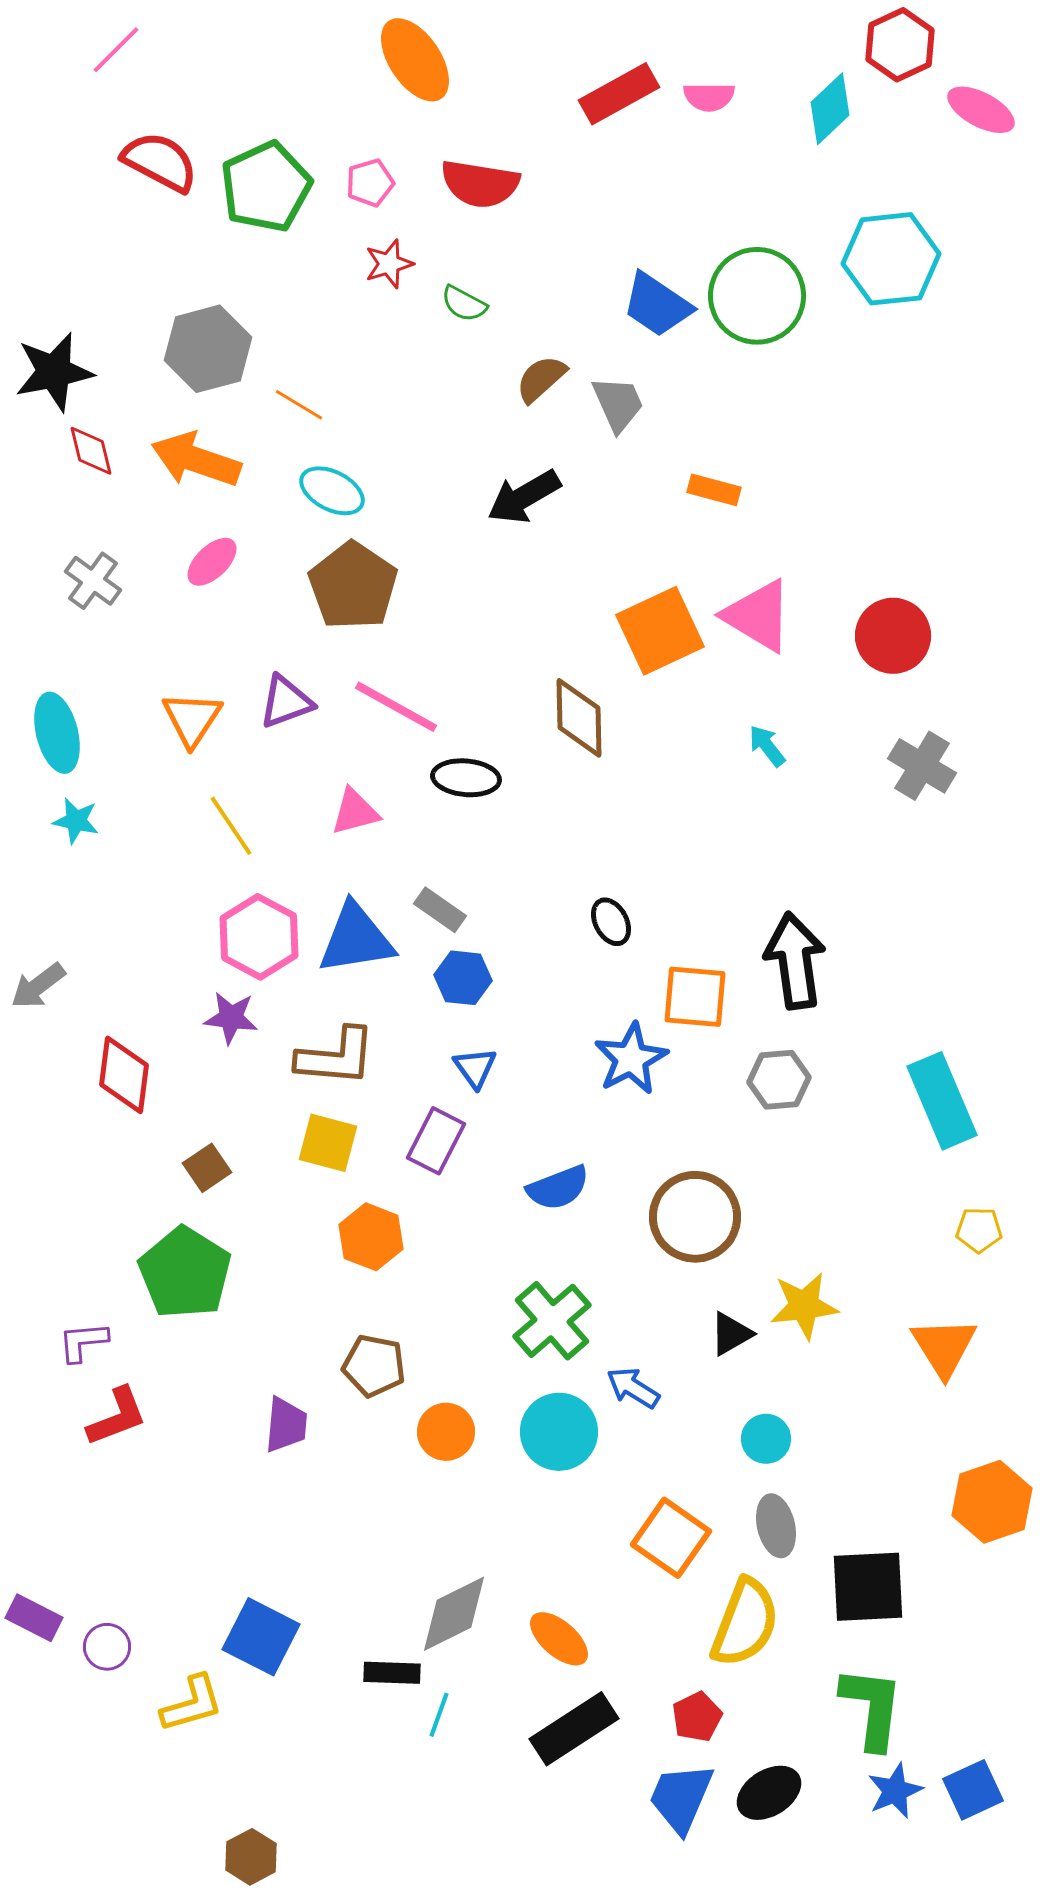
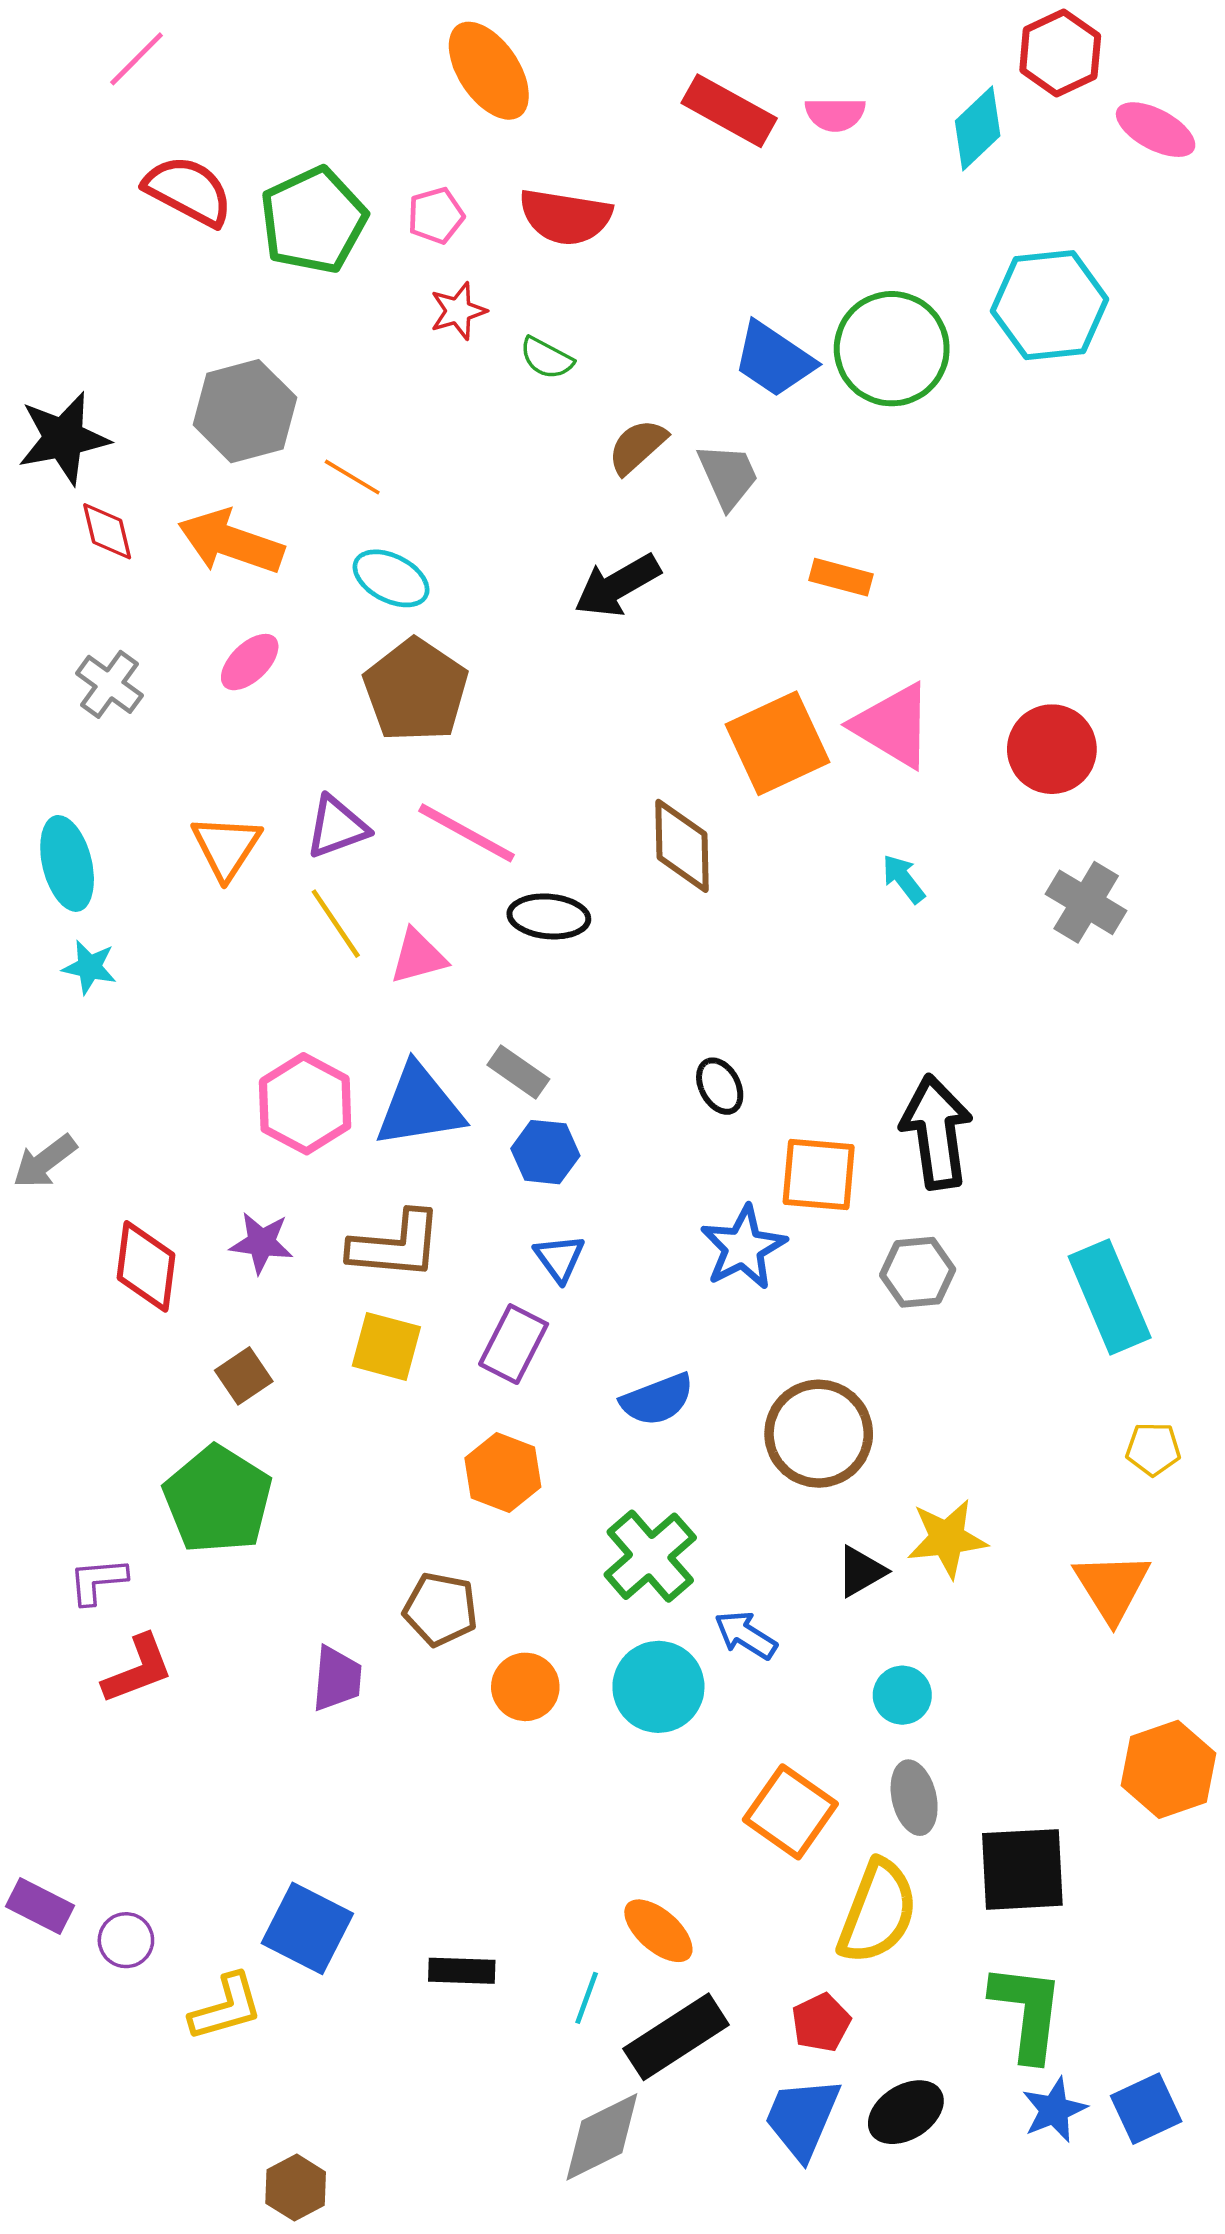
red rectangle: (619, 94) -> (729, 111), turned 58
yellow line: (231, 826) -> (336, 924), moved
purple star: (231, 1018) -> (261, 1243), moved
orange hexagon: (371, 1237) -> (503, 1472), moved
gray diamond: (454, 1614) -> (602, 2137), moved
cyan line: (439, 1715) -> (587, 1998), moved

